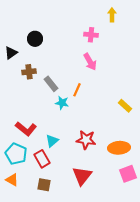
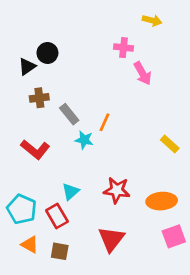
yellow arrow: (112, 15) -> (152, 20), turned 104
black triangle: (11, 53) -> (27, 67), moved
pink arrow: (90, 62) -> (143, 73), moved
red L-shape: (26, 129) -> (35, 149), moved
orange triangle: (12, 180) -> (30, 245), moved

